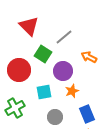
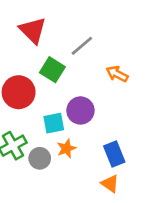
purple circle: (63, 71) -> (80, 110), moved
orange star: (72, 91) -> (66, 148), moved
gray circle: (55, 117) -> (40, 158), moved

